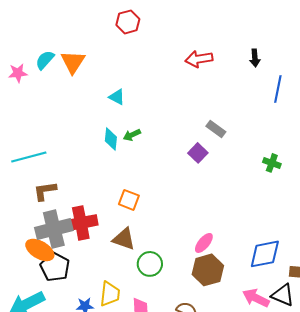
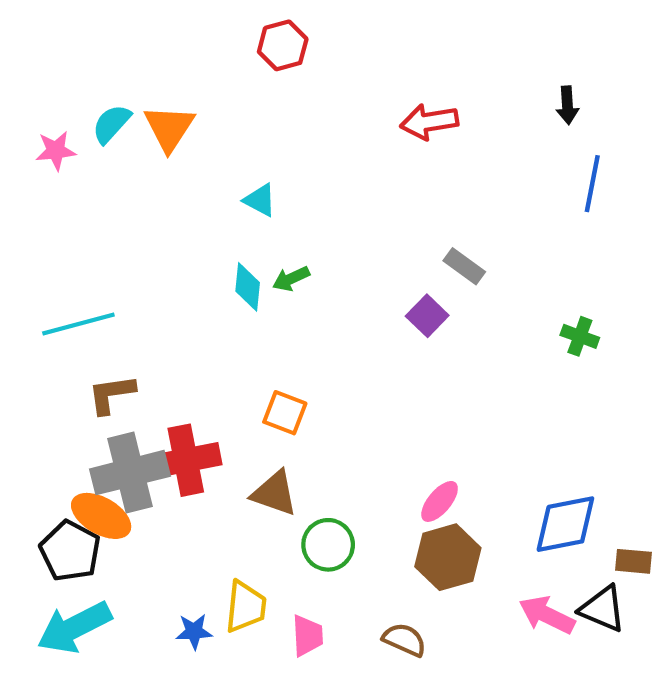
black arrow: (255, 58) -> (567, 105), moved
black pentagon: (55, 267) -> (70, 551), moved

